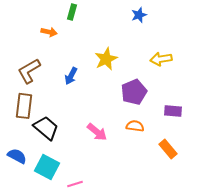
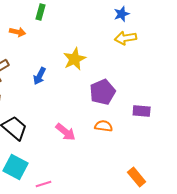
blue star: (139, 15) -> (122, 14), moved
yellow arrow: (161, 59) -> (126, 38), moved
orange rectangle: (168, 149) -> (137, 177), moved

